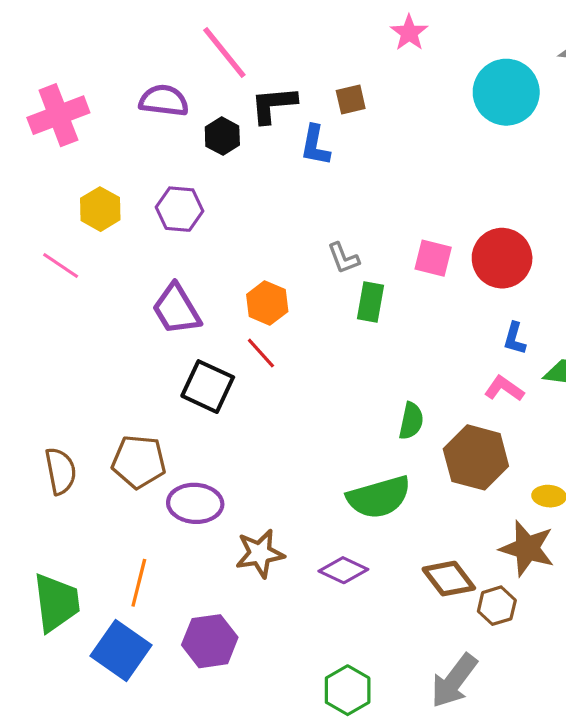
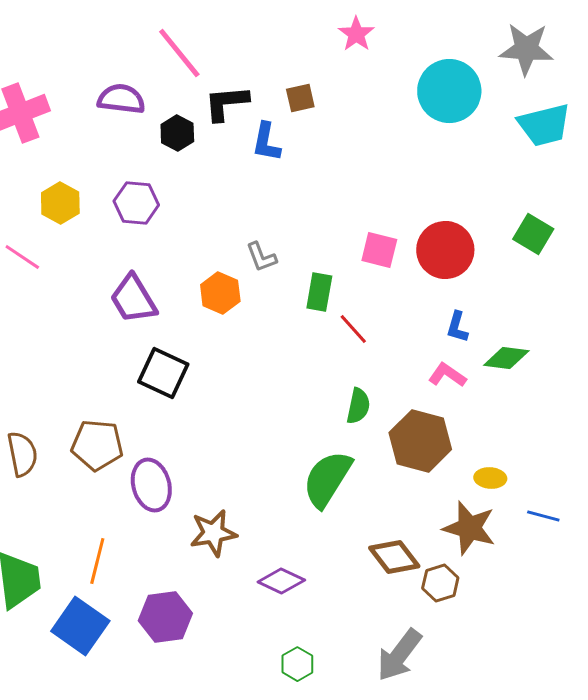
gray L-shape: (343, 258) -> (261, 257), moved
red line: (261, 353) -> (353, 329), moved
green semicircle: (379, 497) -> (327, 479), turned 138
purple ellipse: (195, 503) -> (151, 485), turned 72
purple diamond: (343, 570) -> (281, 581), moved
green hexagon: (348, 690) -> (297, 664), size x0.7

